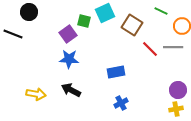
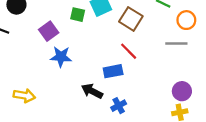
purple square: (68, 34) -> (49, 31), moved
red line: (150, 49) -> (129, 51), moved
black arrow: (71, 90) -> (92, 91), moved

